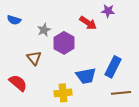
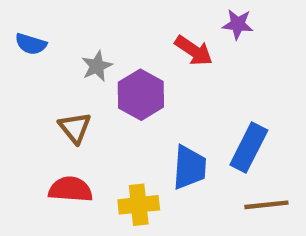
blue trapezoid: (86, 76) -> (189, 167), turned -75
red semicircle: (18, 83) -> (70, 189), moved, turned -36

